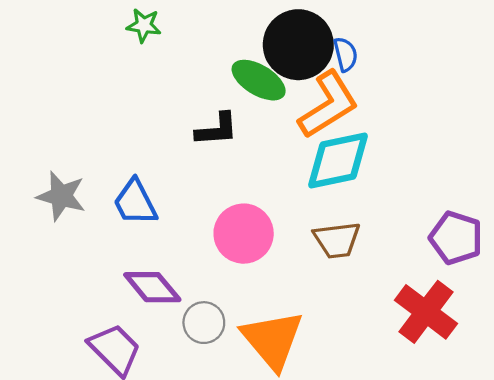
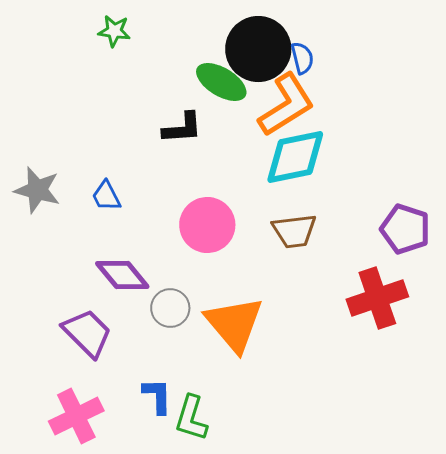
blue trapezoid: (135, 202) -> (106, 196), size x0.7
red cross: (426, 312) -> (377, 298), turned 34

